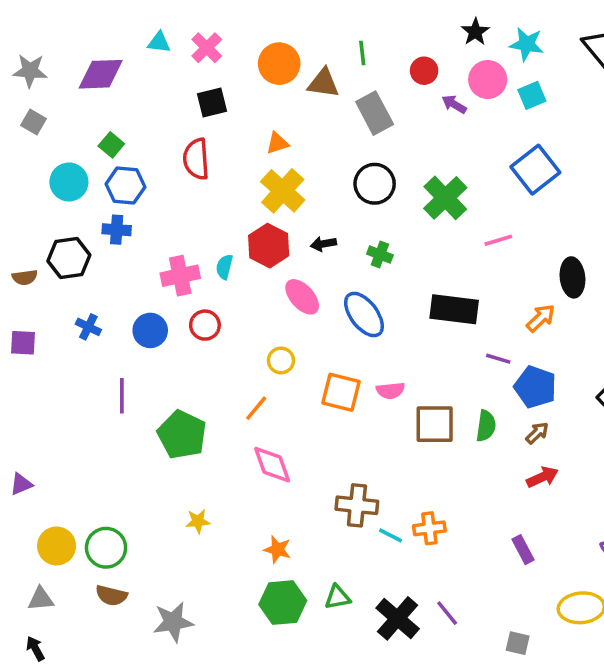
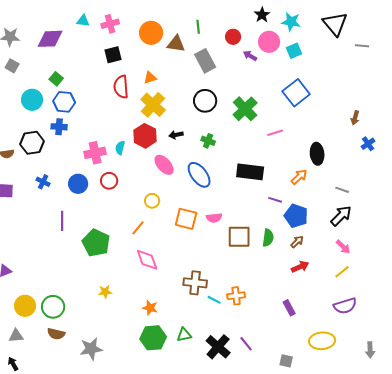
pink cross: (207, 48) -> (110, 24), turned 30
red semicircle: (196, 159) -> (121, 87), moved

